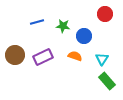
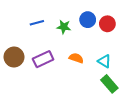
red circle: (105, 14) -> (107, 24), moved
blue circle: (84, 36) -> (88, 20), moved
cyan triangle: (102, 59) -> (104, 61), turned -32

